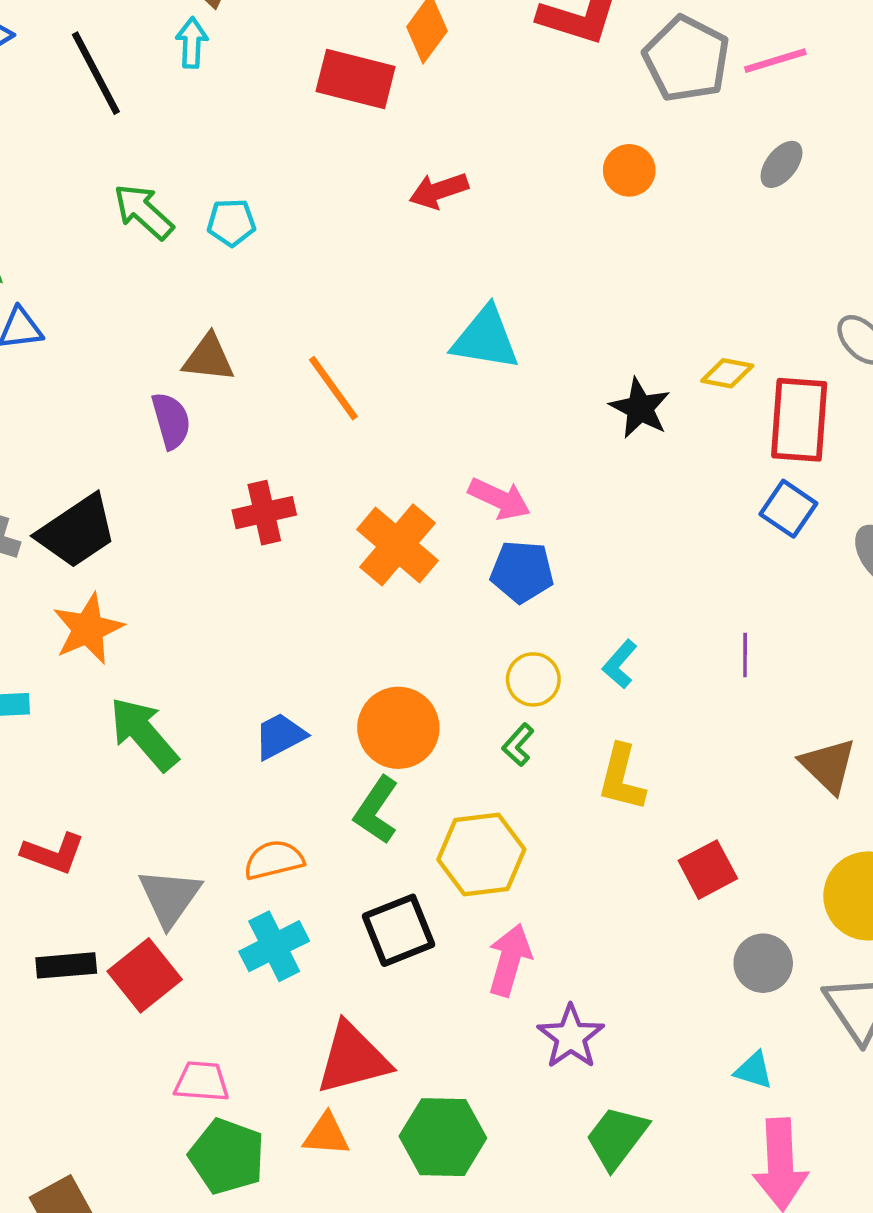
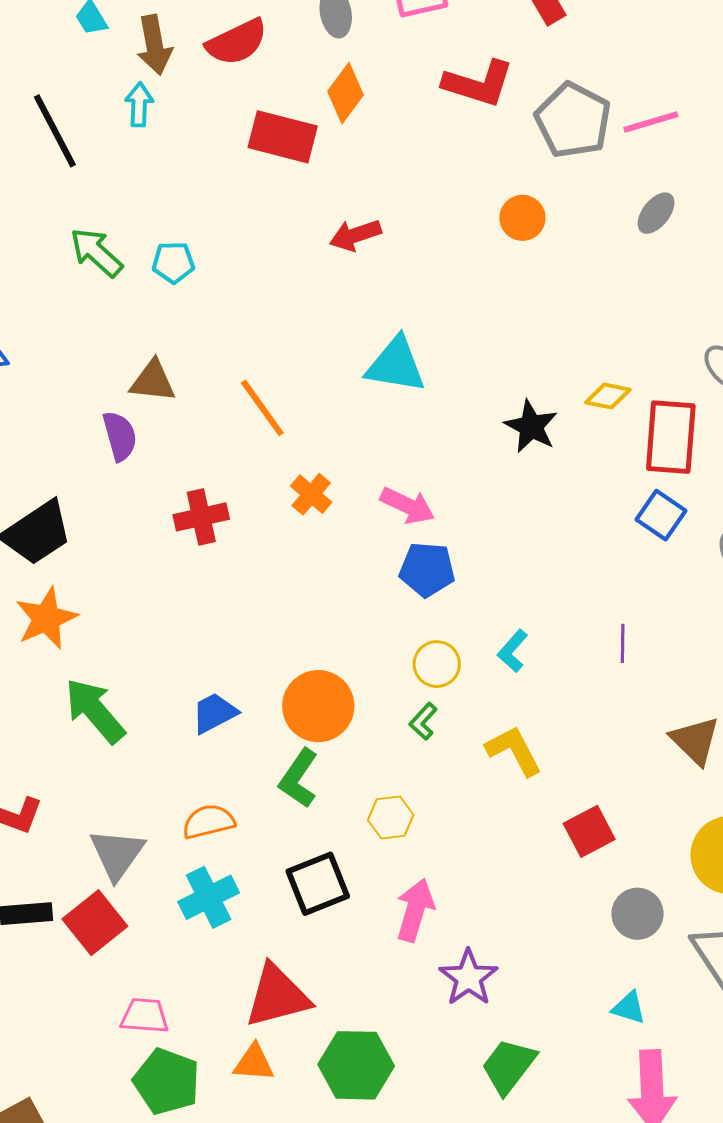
orange cross: (398, 545) -> (311, 494), moved, size x0.6
yellow L-shape: (622, 778) -> (514, 751), turned 138
yellow hexagon: (481, 855) -> (391, 818), size x0.6

